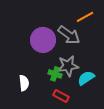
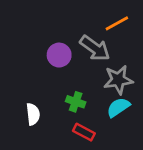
purple circle: (43, 40) -> (59, 55), size x0.7
gray star: (68, 66) -> (118, 80), moved

